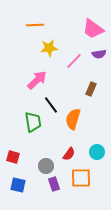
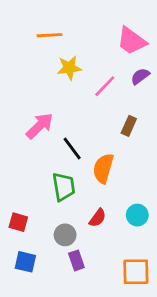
purple semicircle: (99, 54) -> (140, 76), turned 152
pink arrow: (37, 80) -> (40, 126), moved
green trapezoid: (33, 122) -> (64, 187), moved
orange square: (81, 178) -> (136, 272), moved

